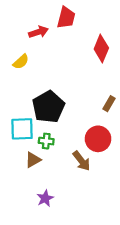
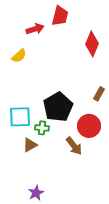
black pentagon: (48, 107) -> (58, 107), moved
purple star: (45, 198) -> (36, 193), moved

